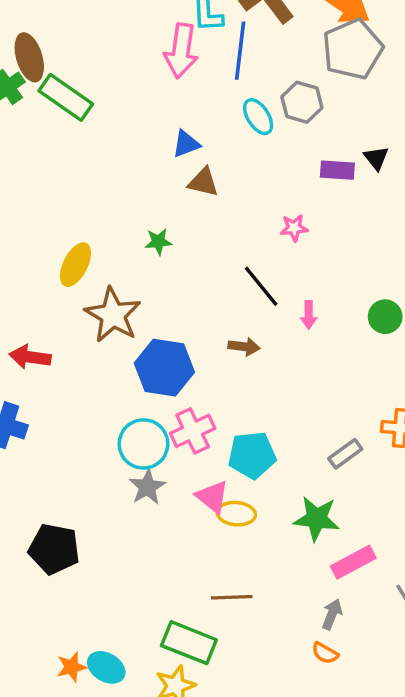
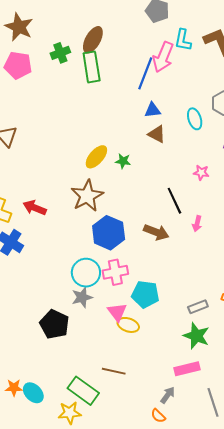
blue line: (240, 51) -> (145, 73), moved
brown ellipse: (29, 57) -> (93, 40), moved, turned 32
green rectangle: (66, 97) -> (92, 67), turned 32
cyan ellipse: (258, 117) -> (195, 119), moved
yellow ellipse: (75, 265) -> (96, 157), moved
brown arrow: (244, 347) -> (156, 232), size x1.4
green star: (317, 519) -> (196, 336), moved
black pentagon: (54, 549) -> (54, 324), moved

